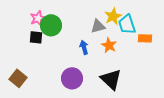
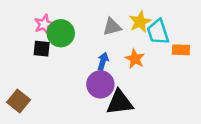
gray triangle: (98, 26) -> (112, 27), moved
blue arrow: (84, 47) -> (103, 61), turned 32
purple circle: (72, 78) -> (100, 84), moved
black triangle: (111, 79) -> (120, 102), moved, turned -50

